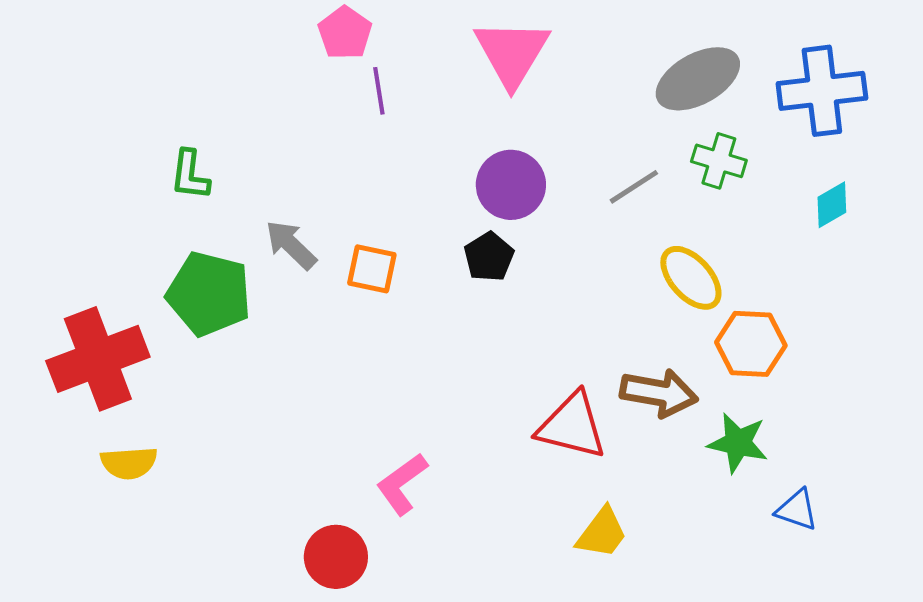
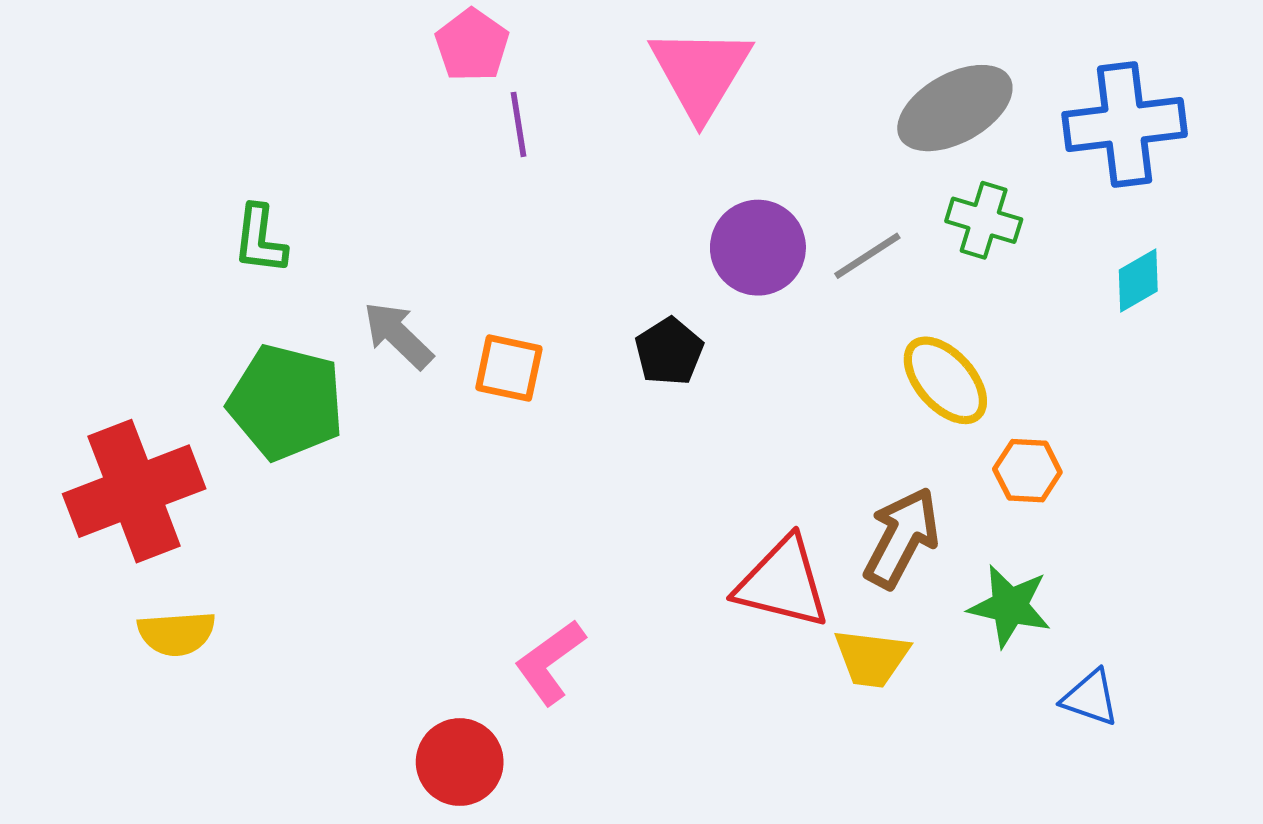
purple circle: (511, 185) -> (758, 248), moved
orange hexagon: (751, 344) -> (1027, 471), size x0.7
brown arrow: (659, 393) -> (902, 538), turned -72
yellow trapezoid: (602, 533) -> (871, 658), moved, turned 60

